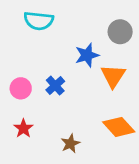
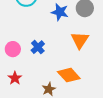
blue star: (87, 55) -> (60, 12), moved, turned 30
orange diamond: (119, 127) -> (69, 75), moved

